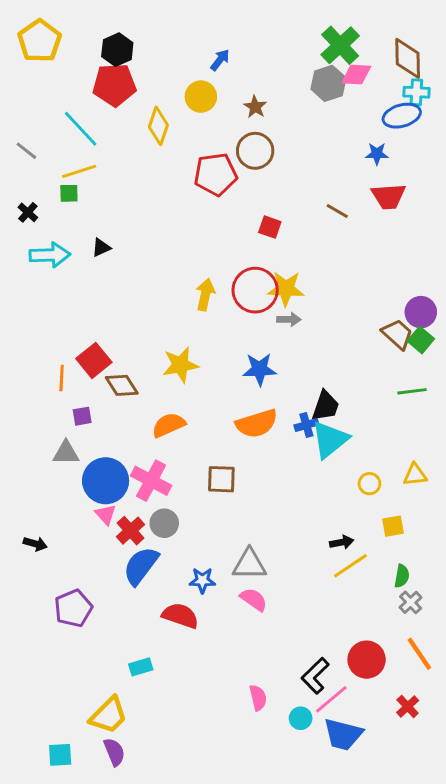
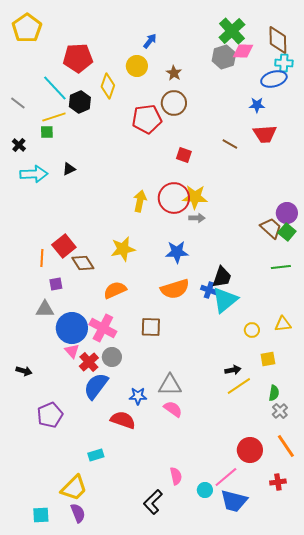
black hexagon: (117, 50) -> (80, 102), moved
blue cross: (306, 425) -> (209, 290), turned 35
black L-shape: (315, 676) -> (153, 502), moved
red cross: (408, 706) -> (278, 482), turned 35

